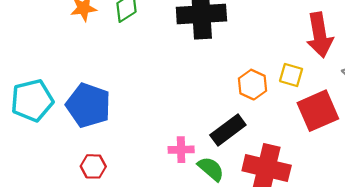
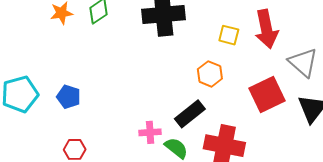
yellow square: (291, 75) -> (229, 35), moved
blue pentagon: (88, 105) -> (69, 97), size x0.6

